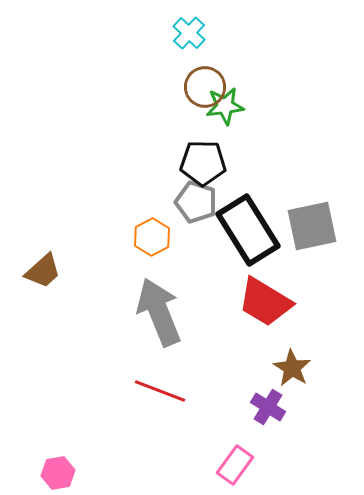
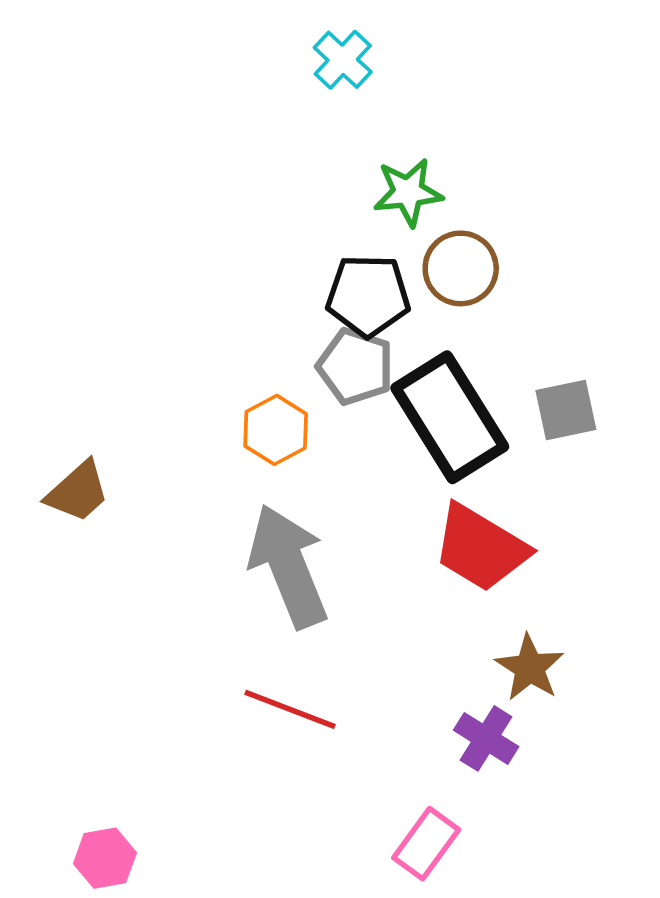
brown circle: (205, 87) -> (461, 268), moved
gray square: (312, 226) -> (566, 410), size x0.7

